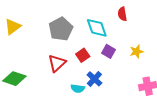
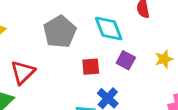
red square: (83, 55) -> (91, 67), turned 32
red triangle: (57, 63) -> (23, 72), moved

